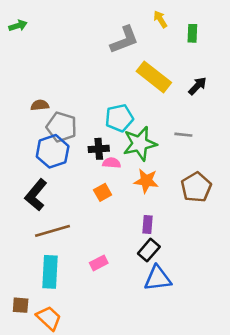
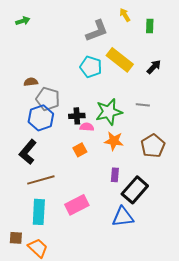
green arrow: (18, 26) -> (23, 21), moved
cyan pentagon: (119, 118) -> (91, 67), moved, turned 30
black rectangle: (149, 250) -> (135, 190), moved, size x1.5
pink rectangle: (99, 263) -> (77, 205), size x1.6

